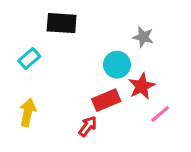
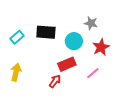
black rectangle: (62, 23) -> (46, 32), moved
red star: (142, 86) -> (101, 47), moved
pink line: (160, 114) -> (93, 73), moved

